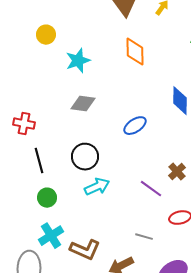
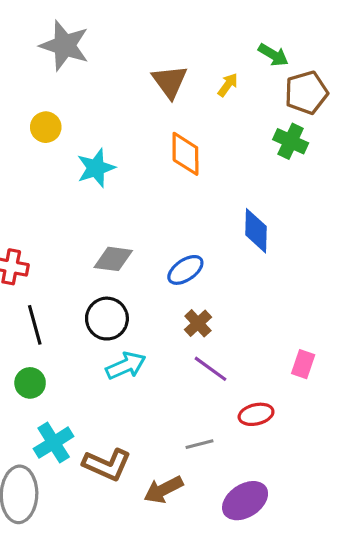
gray diamond: (83, 104) -> (113, 259), moved
brown cross: (177, 172) -> (198, 323), moved
green circle: (47, 198) -> (30, 383), moved
gray line: (144, 237) -> (200, 444), turned -30

